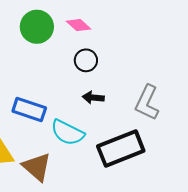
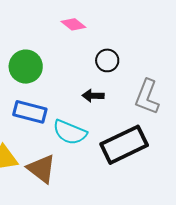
green circle: (37, 27) -> (26, 67), moved
black circle: (86, 60) -> (107, 60), moved

